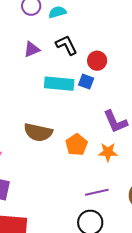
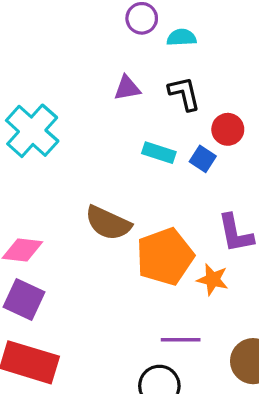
cyan rectangle: (59, 84) -> (159, 153), size x0.7
orange pentagon: (76, 145) -> (165, 256), size x1.6

